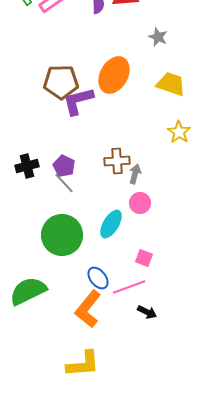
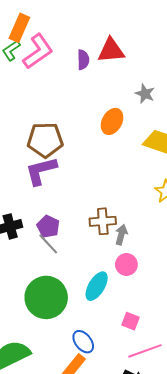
orange ellipse: (114, 75) -> (112, 121), moved, size x0.7
purple L-shape: (78, 101) -> (41, 171), moved
pink line: (129, 287) -> (145, 351), moved

